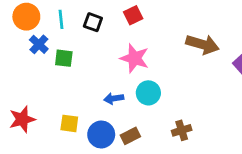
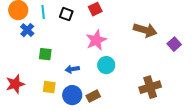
green square: (64, 58) -> (45, 54), moved
pink star: (135, 58) -> (96, 40), turned 30
blue arrow: (114, 98) -> (72, 69), moved
brown cross: (182, 130) -> (150, 87), moved, size x1.5

